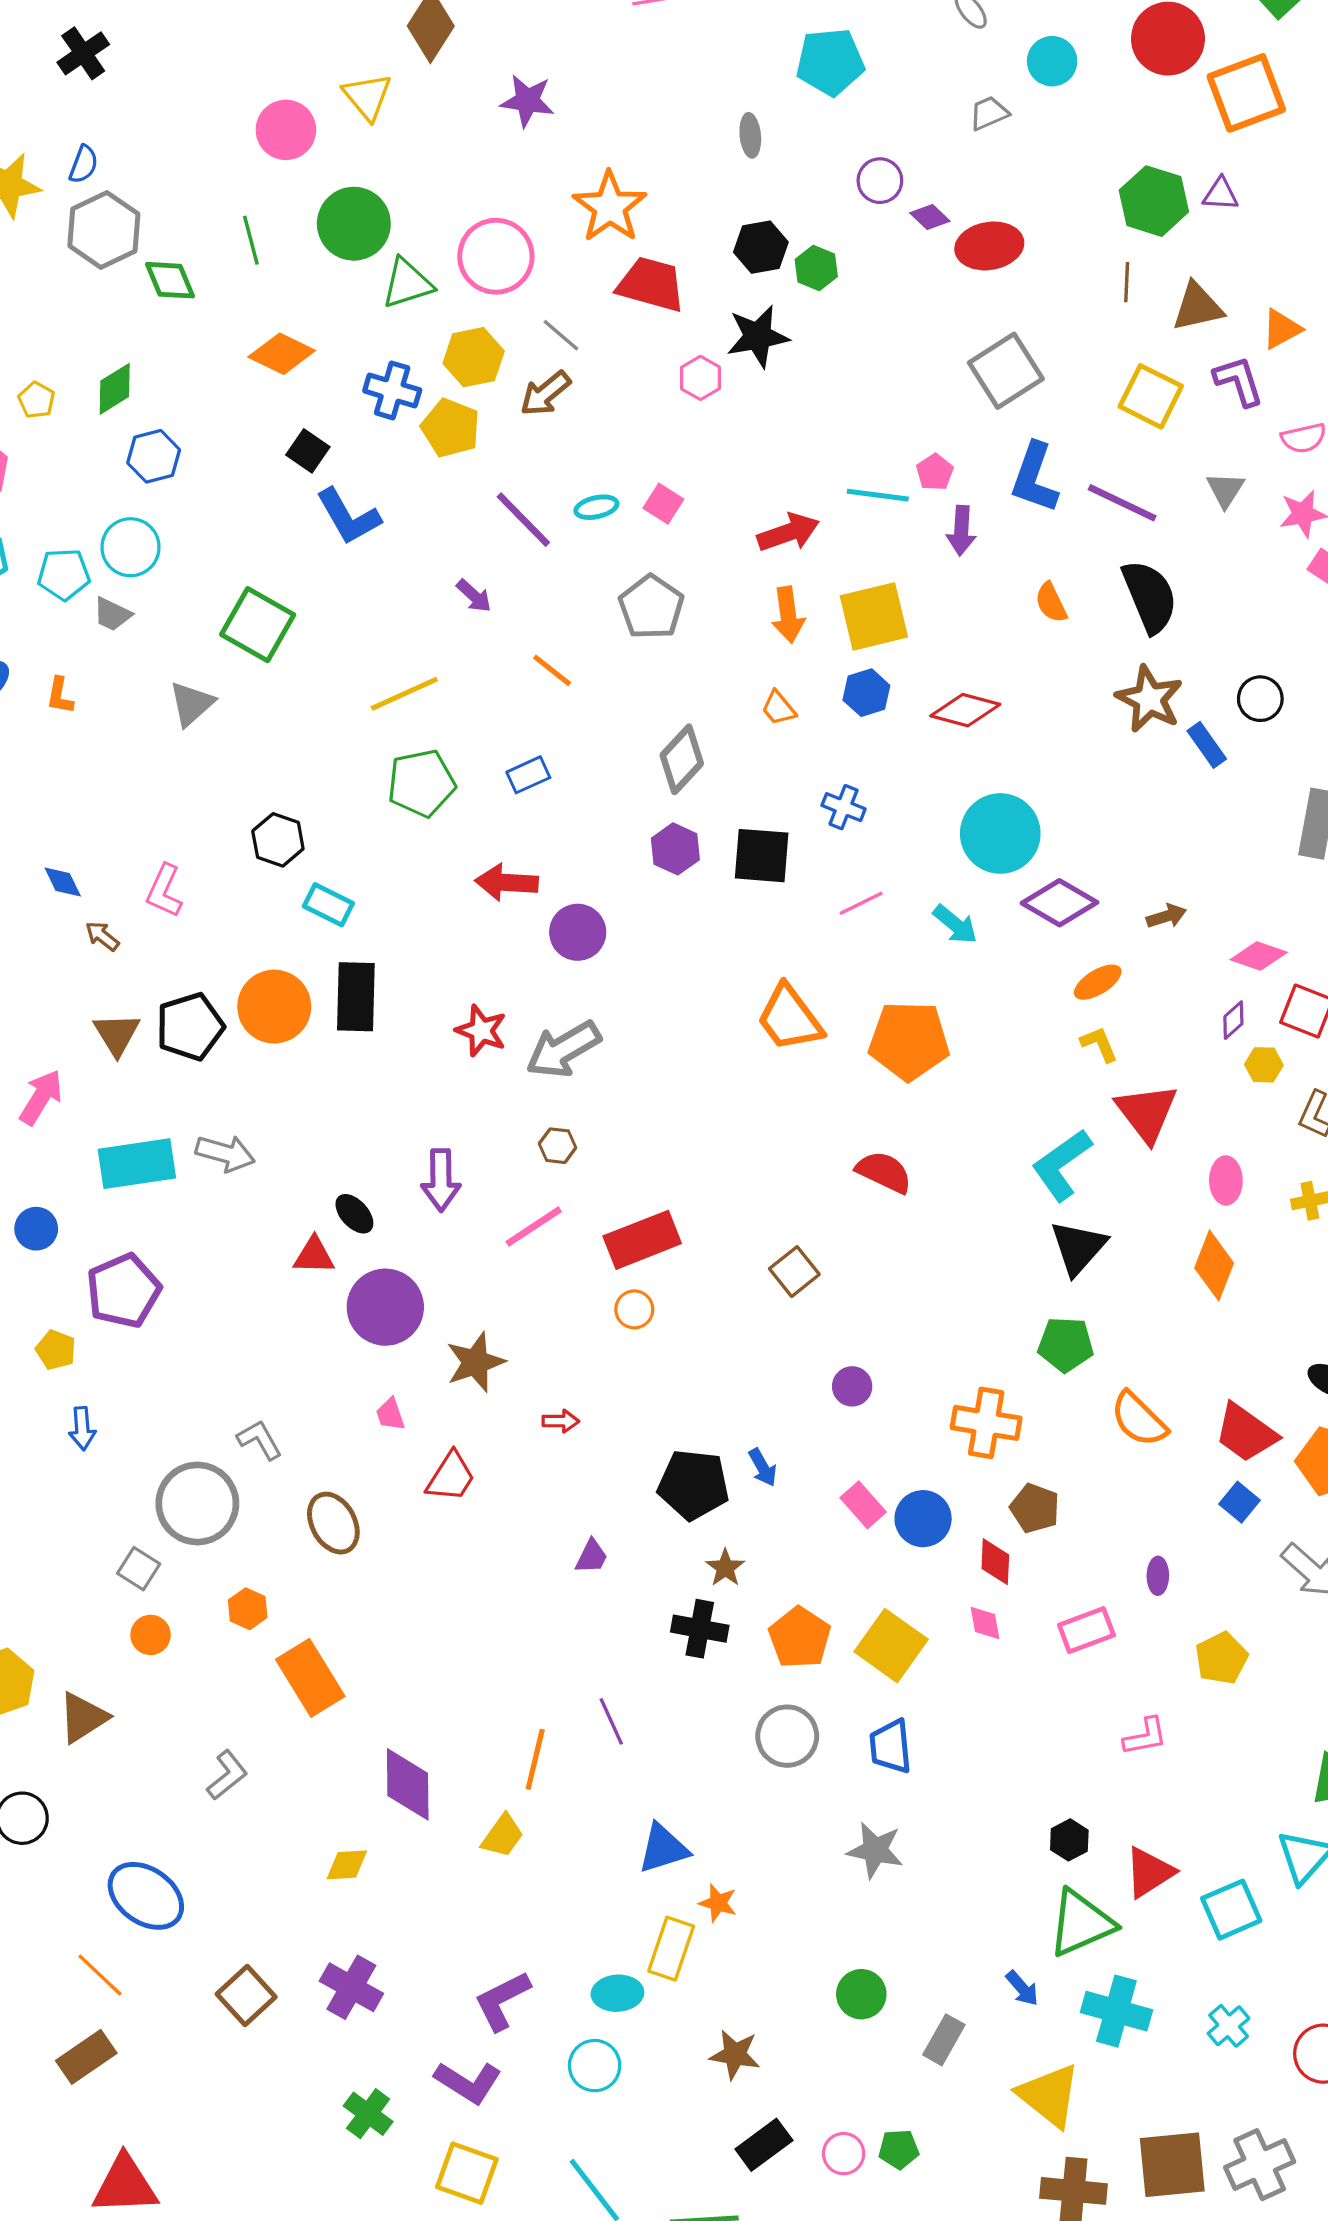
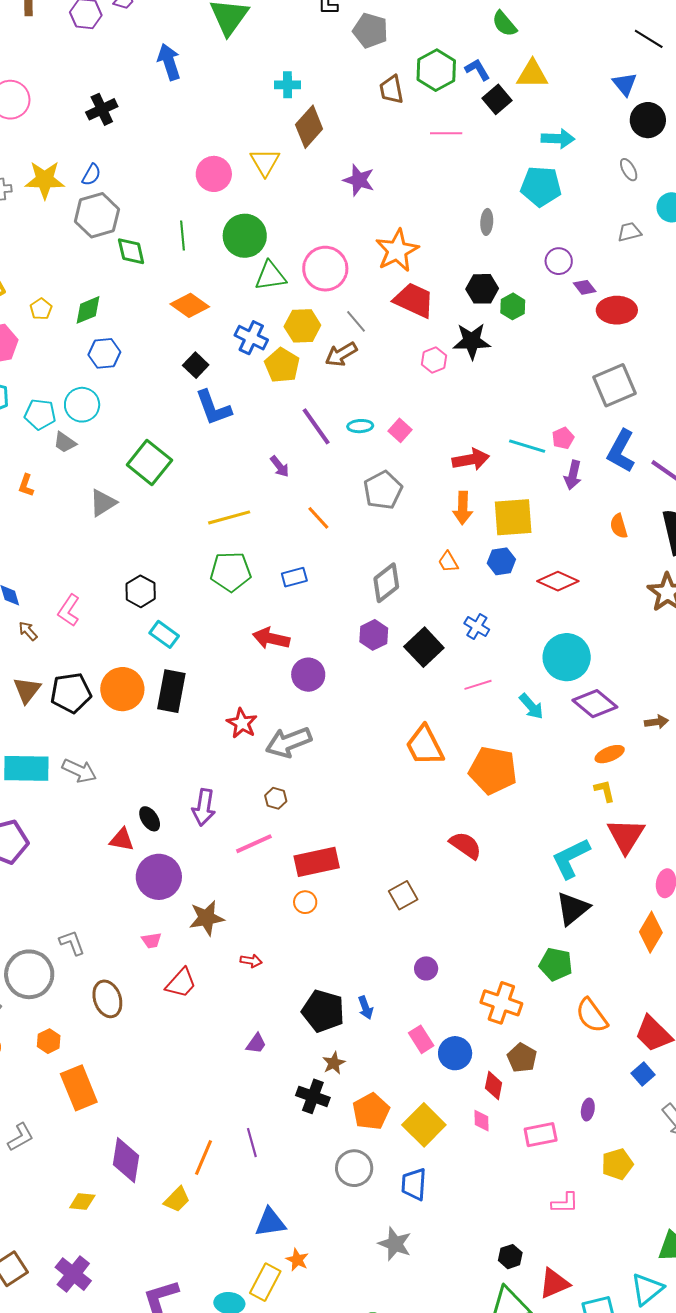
black square: (762, 856) -> (424, 647), turned 33
pink trapezoid: (390, 1414) -> (151, 940), turned -90

